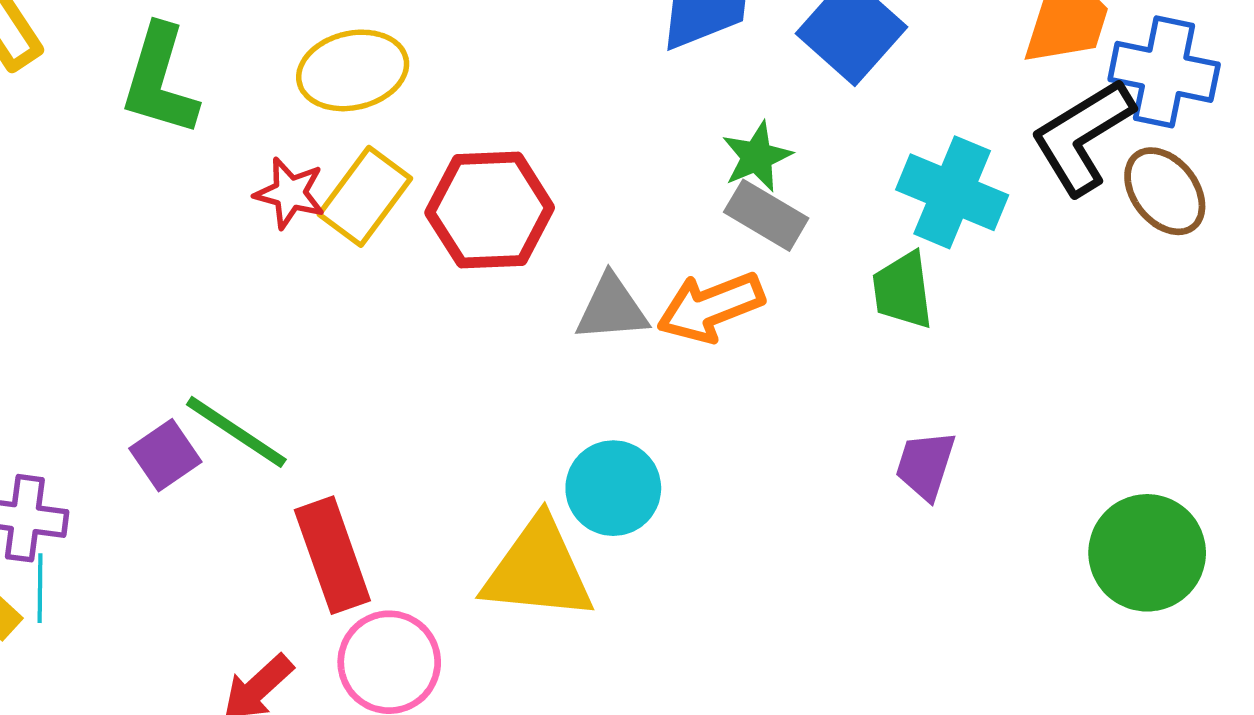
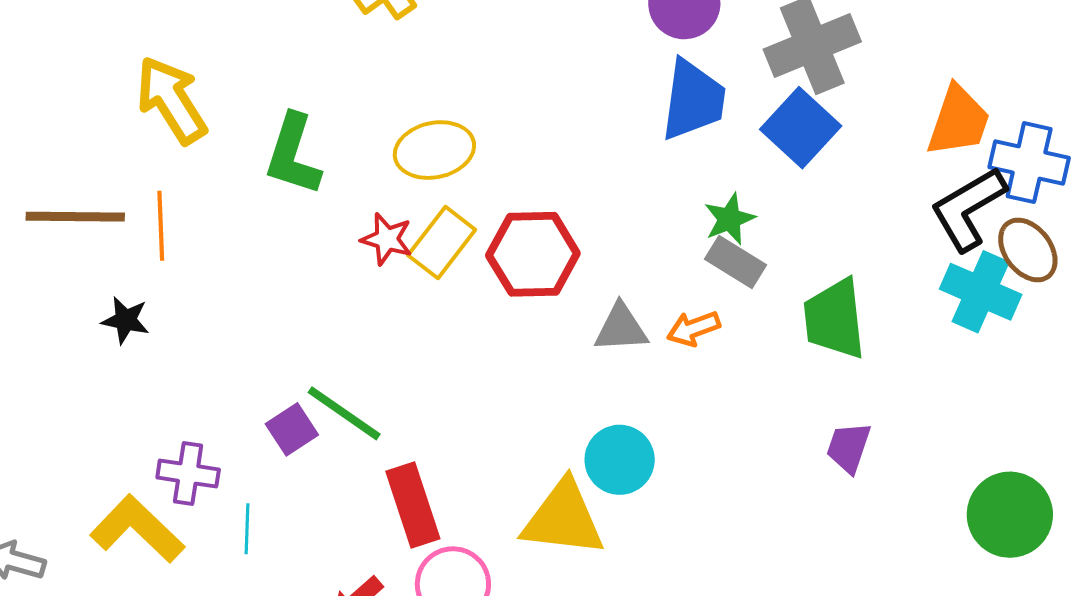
cyan cross: (952, 192) -> (981, 292), moved
green trapezoid: (903, 290) -> (834, 319), size x1.4
orange arrow: (711, 307) -> (693, 328), size x0.7
cyan line: (40, 588) -> (247, 529), moved

